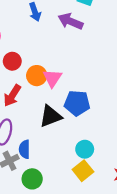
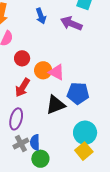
pink triangle: (52, 78) -> (57, 72), turned -36
blue semicircle: (24, 149) -> (35, 142), moved
cyan circle: (85, 149) -> (85, 133), size x1.5

